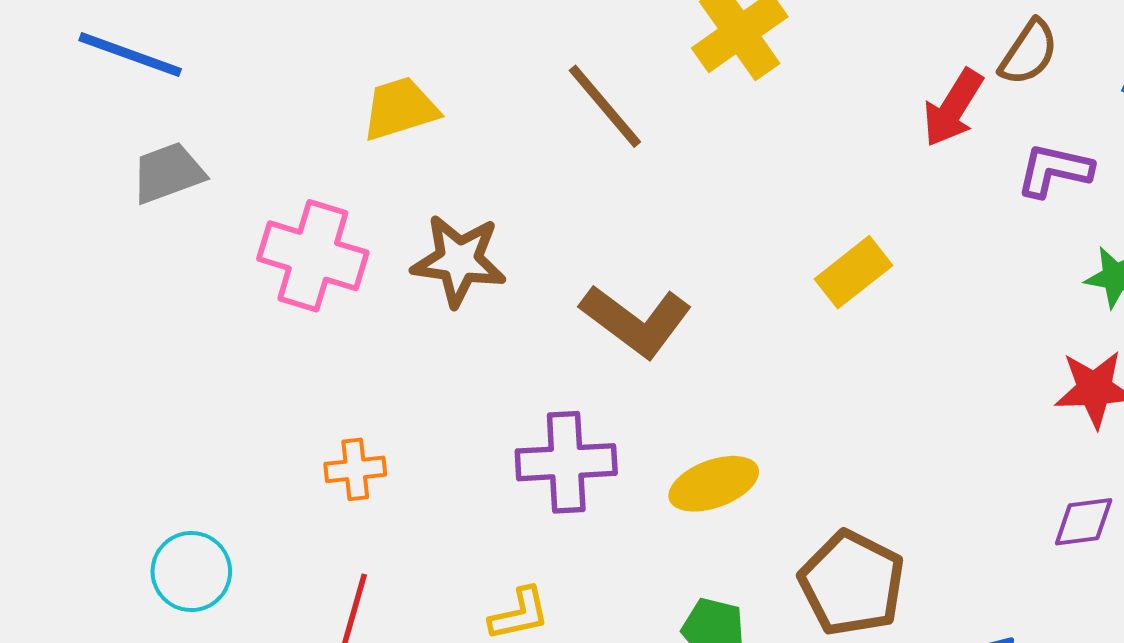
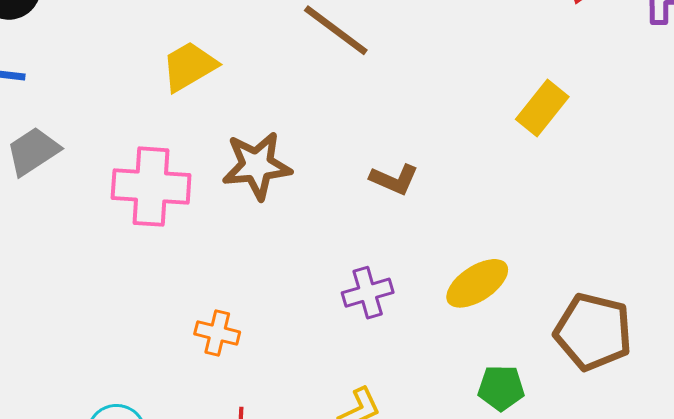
brown L-shape: (636, 321) -> (394, 179), size x0.6
purple cross: (566, 462) -> (368, 293), size x0.7
orange cross: (355, 469) -> (217, 333), turned 33

